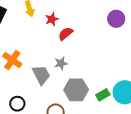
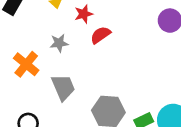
gray star: (61, 63) -> (59, 43), moved

